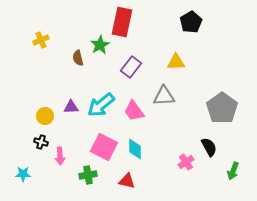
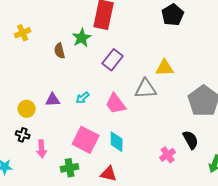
yellow triangle: (176, 62) -> (165, 68), moved
cyan arrow: (101, 105) -> (83, 98), size x0.5

